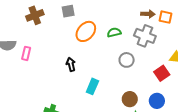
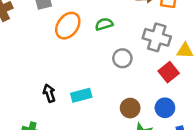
gray cross: (145, 36) -> (157, 37), moved
black arrow: (71, 64) -> (49, 93), moved
cyan rectangle: (92, 86) -> (81, 95), turned 56

